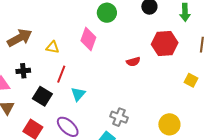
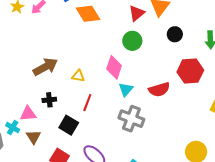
red semicircle: (133, 62) -> (159, 90), size x1.5
cyan triangle: (78, 94) -> (126, 89), moved
gray cross: (119, 117) -> (131, 119), moved, size x1.4

